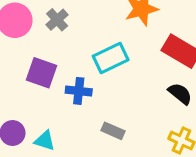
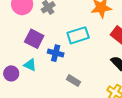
cyan triangle: (45, 141) -> (30, 65), moved

